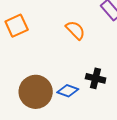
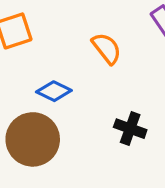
blue diamond: (68, 91) -> (54, 91), moved

